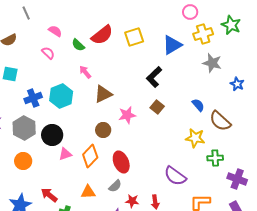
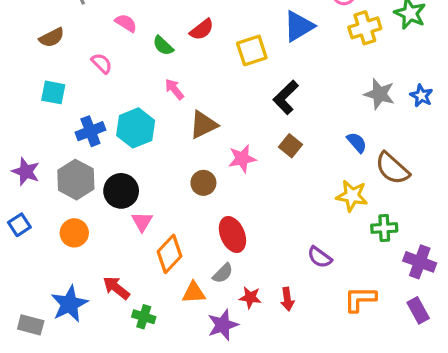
red semicircle: (102, 35) -> (202, 29), size x0.7
yellow square: (134, 37) -> (252, 50), moved
blue triangle: (172, 45) -> (299, 26), moved
pink semicircle: (48, 53) -> (102, 63), moved
gray star: (212, 63) -> (379, 94), moved
blue star: (237, 84) -> (421, 96), moved
pink triangle: (65, 154) -> (142, 222), turned -40
orange diamond: (90, 156) -> (170, 254), moved
purple semicircle: (175, 176) -> (320, 257), size x0.7
orange triangle: (88, 192) -> (194, 293), moved

